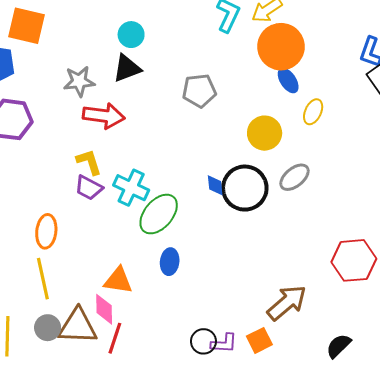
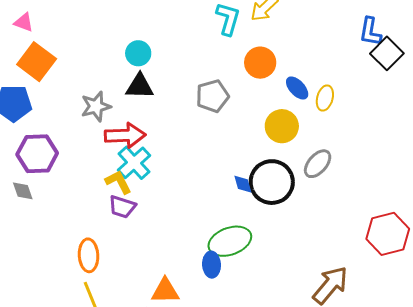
orange square: (26, 26) -> (37, 62), turned 33
orange circle: (281, 47) -> (260, 63), moved, size x0.7
black triangle: (127, 68) -> (140, 86), turned 32
blue ellipse: (288, 80) -> (297, 88), moved
cyan cross: (131, 188) -> (134, 163), moved, turned 32
green ellipse: (159, 214) -> (230, 241), moved, turned 39

